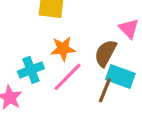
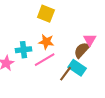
brown semicircle: (105, 53) -> (82, 50), moved

